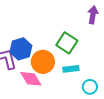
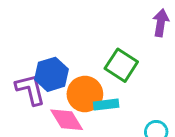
cyan rectangle: (71, 69) -> (106, 105), moved

